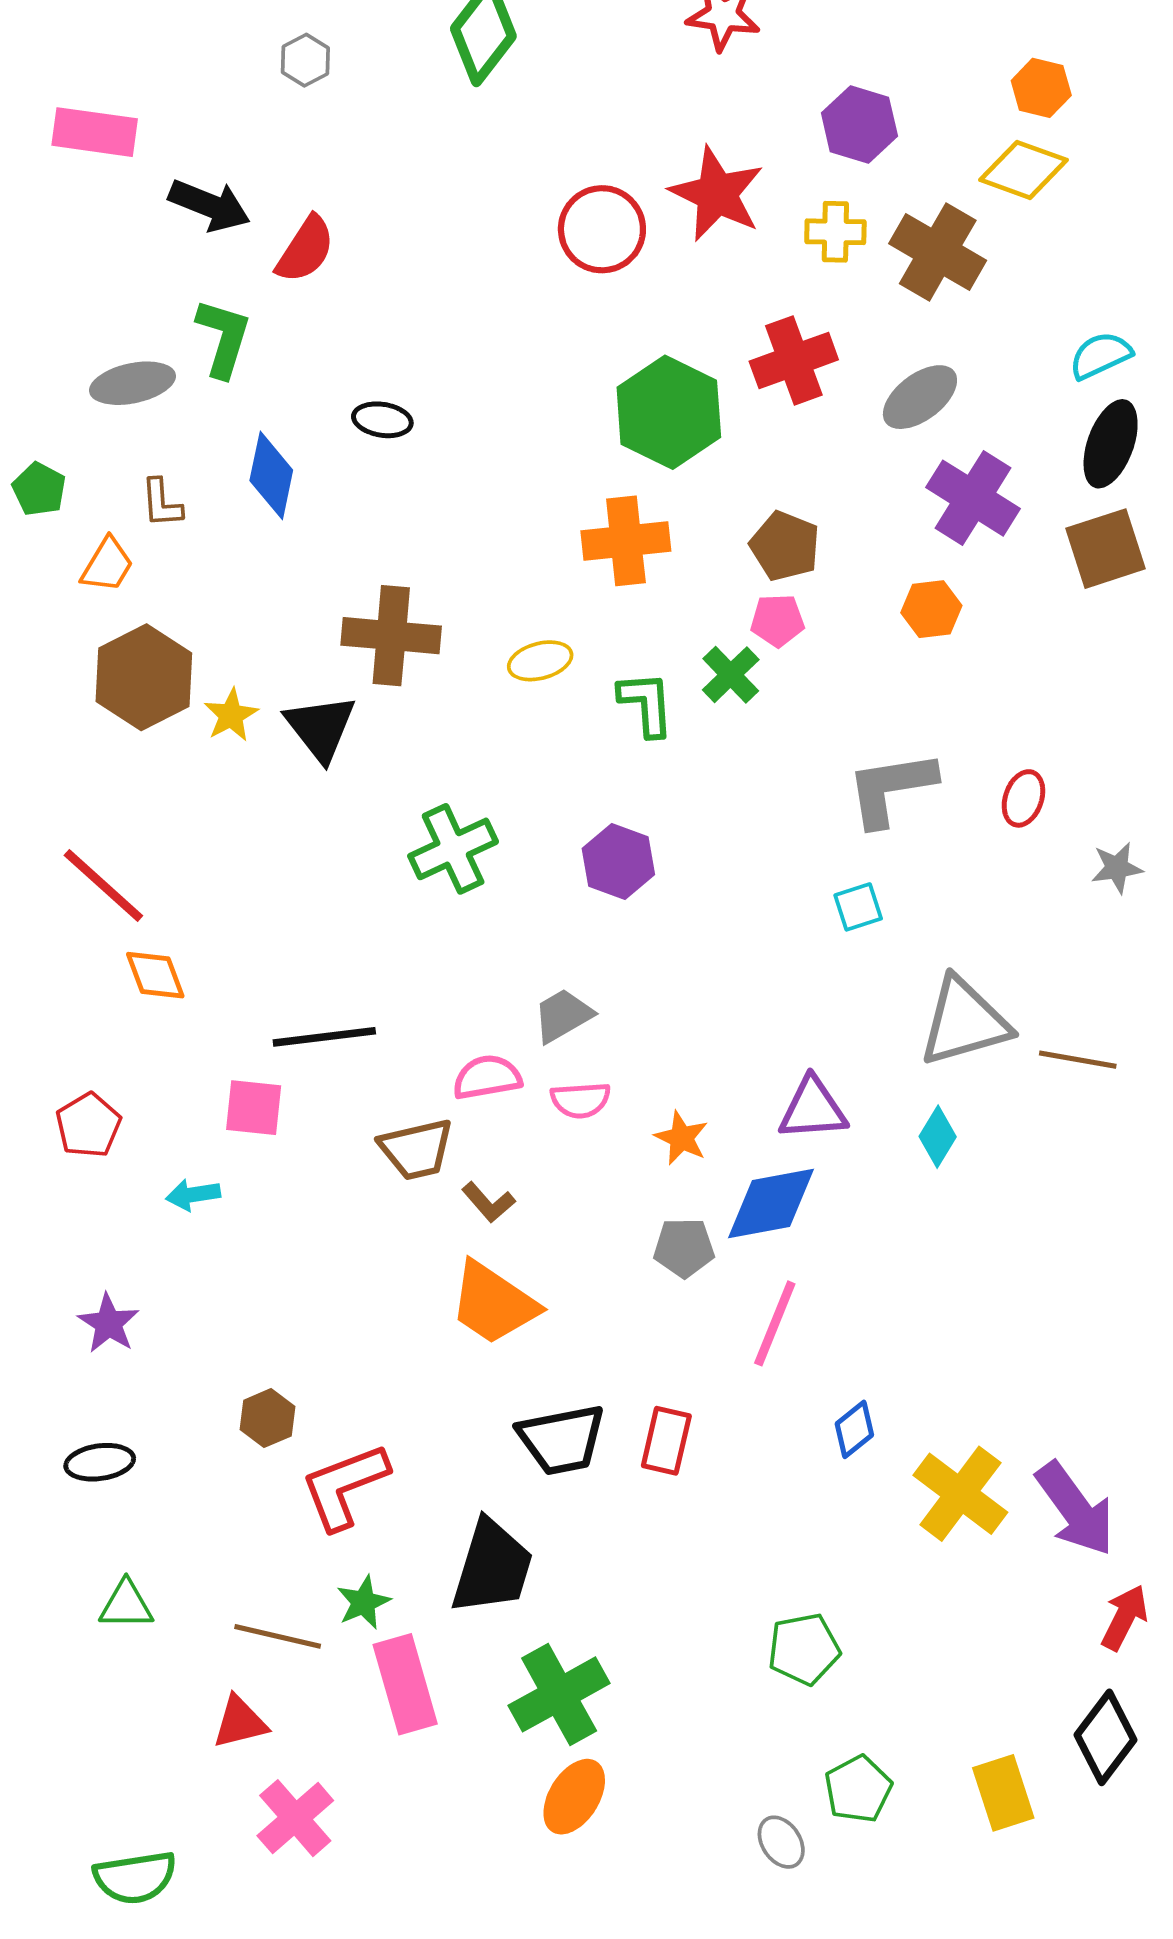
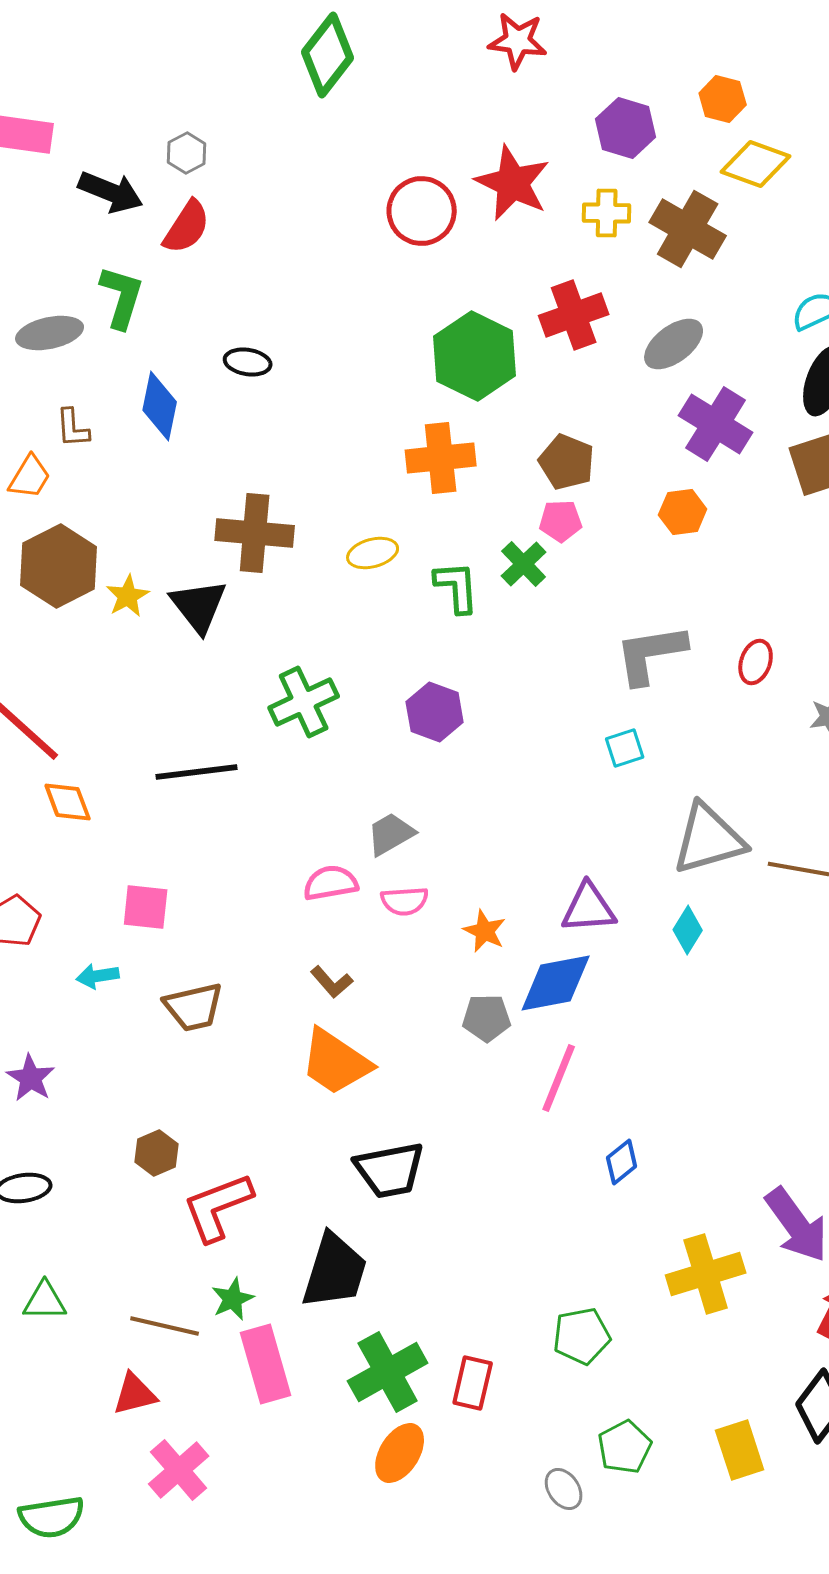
gray hexagon: (305, 60) -> (187, 153), moved
orange hexagon: (1041, 88) -> (723, 99), moved
black line: (324, 1037) -> (197, 772), moved
brown trapezoid: (416, 1149) -> (194, 1007), moved
red rectangle: (666, 1441) -> (473, 1383), moved
yellow cross: (960, 1494) -> (706, 1274), moved, turned 36

